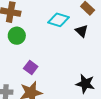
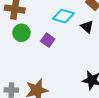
purple square: (31, 68) -> (48, 40), moved

